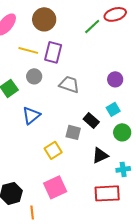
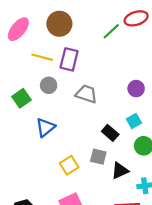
gray square: (73, 132) -> (98, 157), moved

